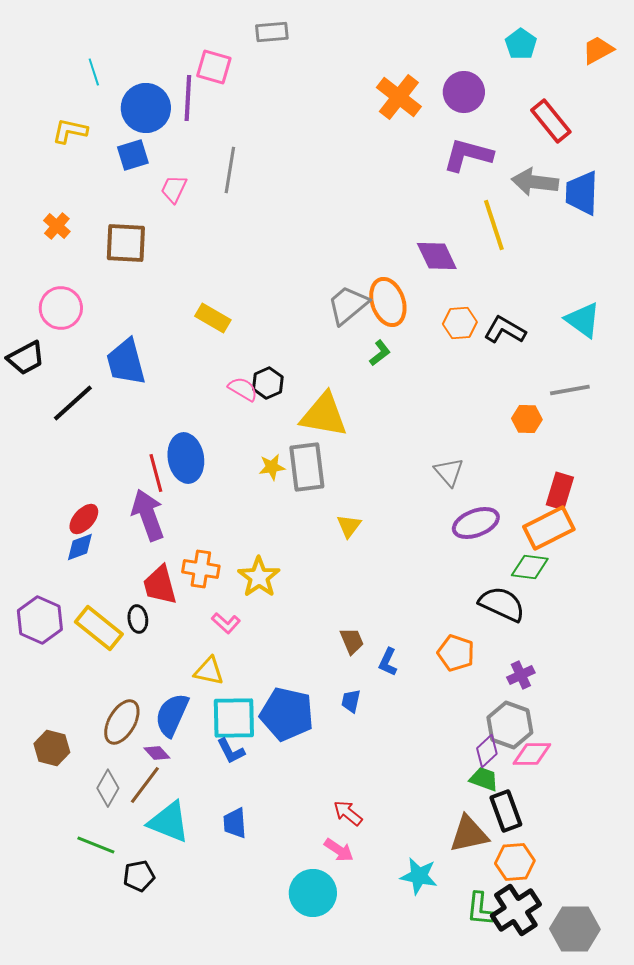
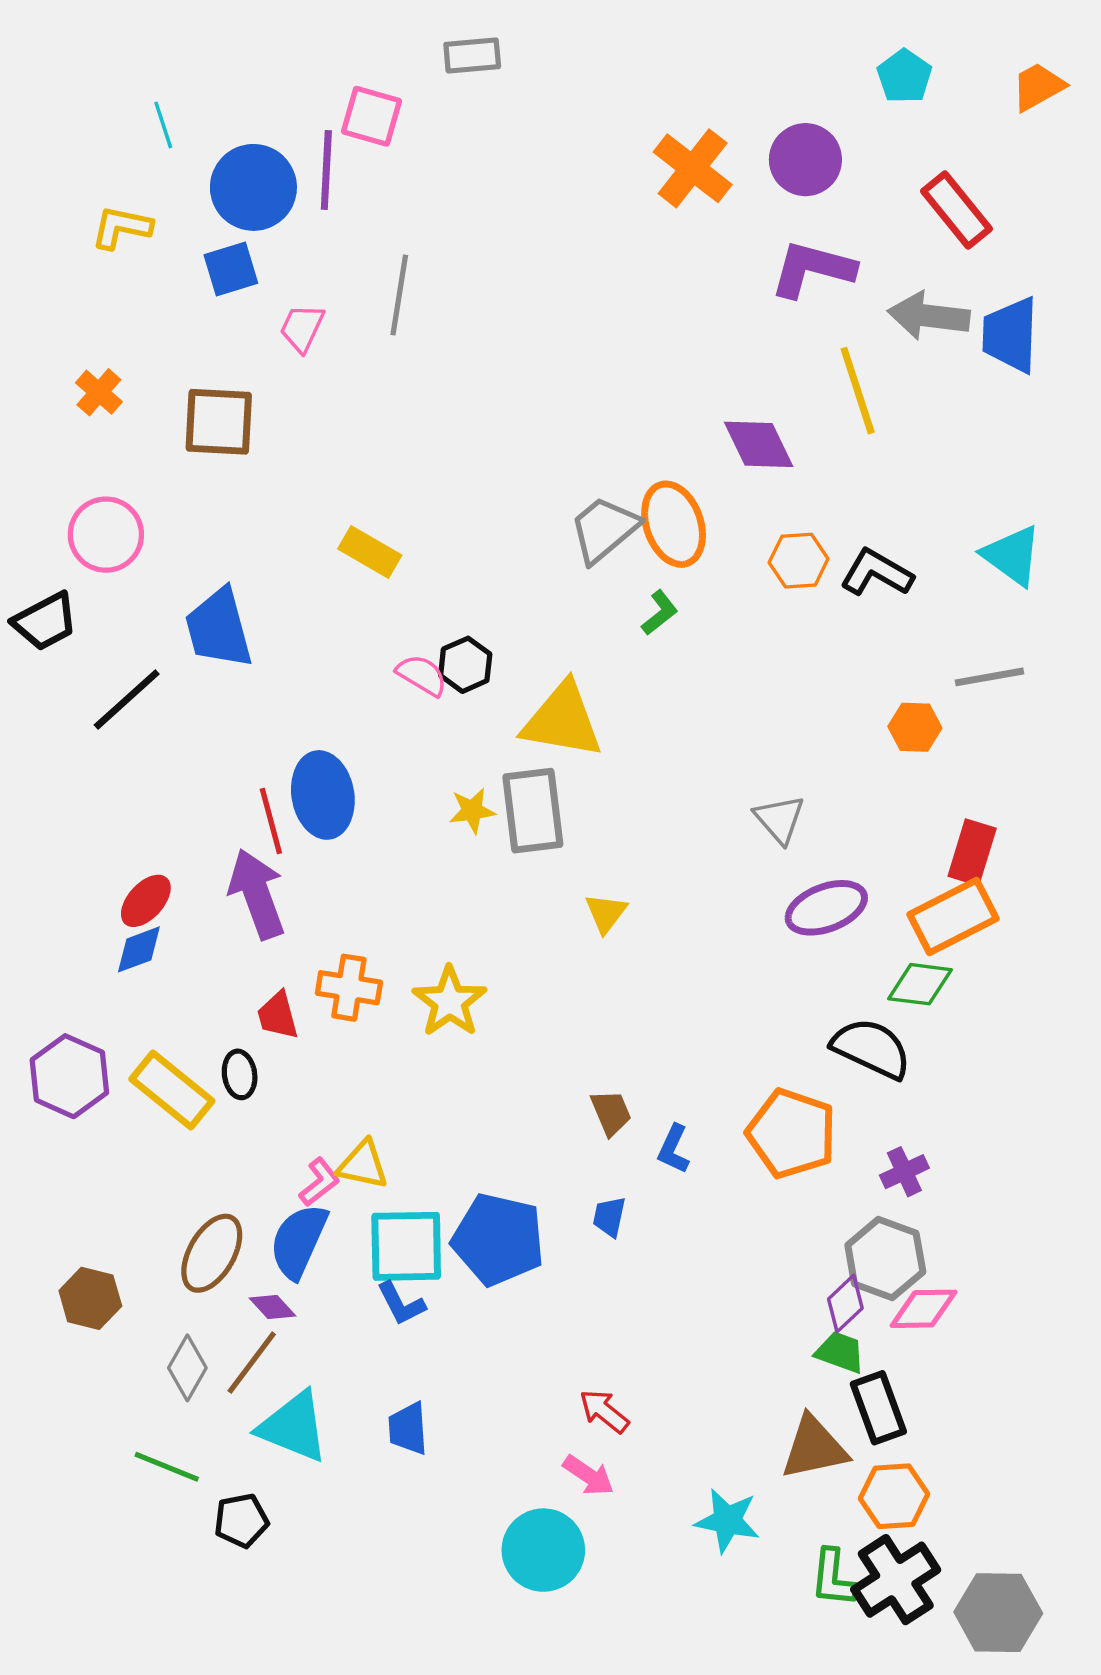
red trapezoid: (160, 585) -> (278, 1015), size x0.7
pink L-shape: (226, 623) -> (319, 1182), moved, turned -80
orange pentagon: (456, 653) -> (792, 1133), size x1.4

